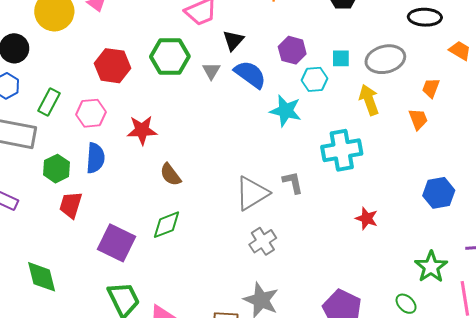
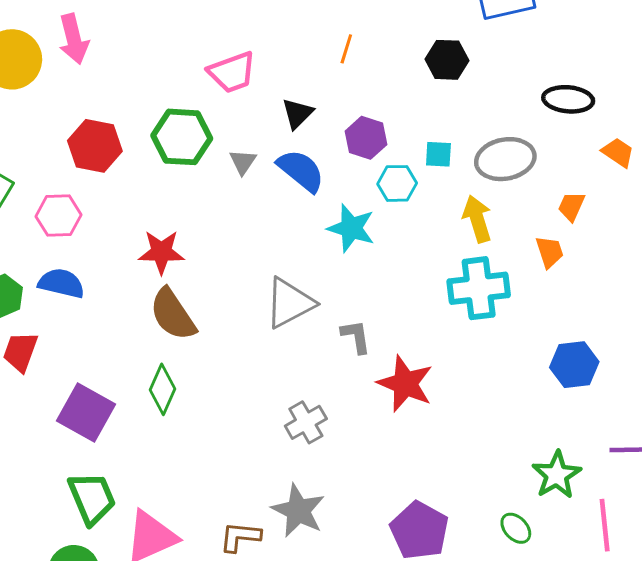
black triangle: (233, 40) -> (297, 113), moved
red star: (142, 130) -> (161, 252), moved
cyan cross: (342, 150) -> (479, 288), moved
blue semicircle: (95, 158) -> (61, 283), turned -84
brown semicircle: (170, 175) -> (173, 314), size x1.5
gray triangle: (252, 193) -> (290, 303), moved
red star: (367, 218) -> (405, 384), moved, size x1.6
green diamond: (167, 225) -> (163, 389), turned -48

